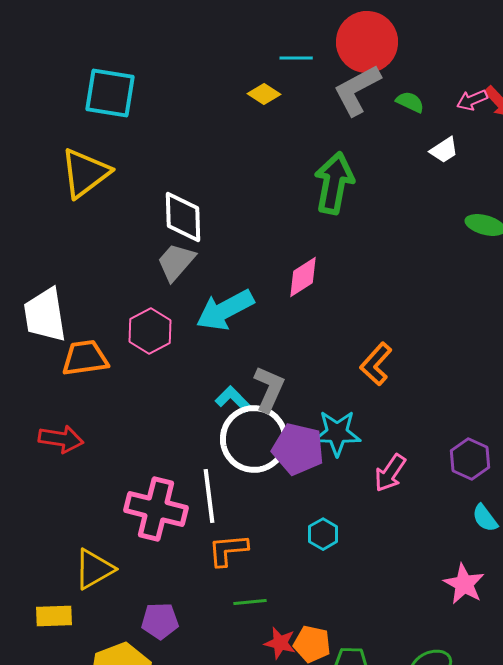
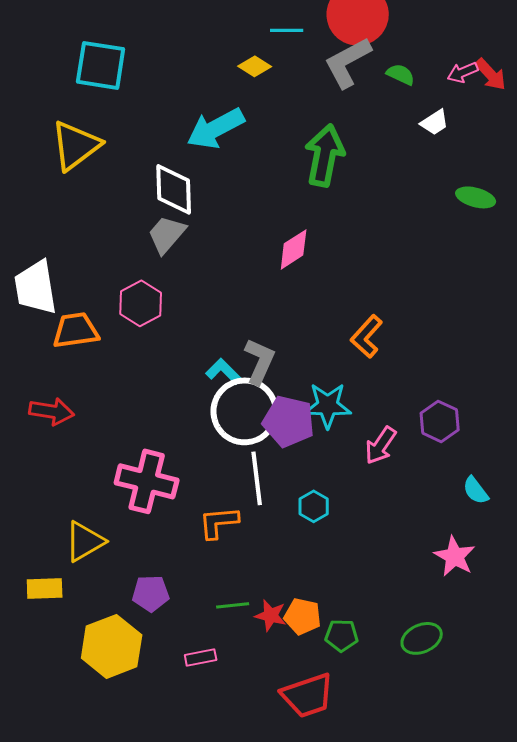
cyan arrow: (225, 310) -> (216, 128), moved
purple hexagon: (470, 459) -> (440, 421), moved
white line: (209, 496) -> (257, 478), moved
green line: (250, 602) -> (233, 605), moved

